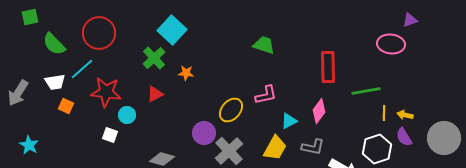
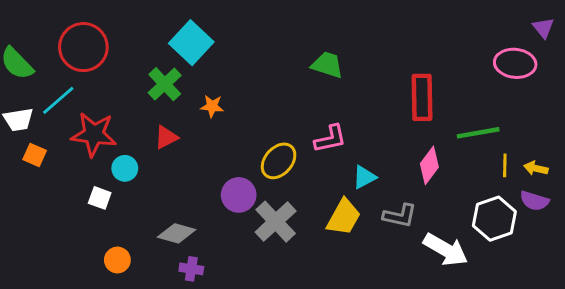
purple triangle: (410, 20) -> (543, 28), turned -49
pink diamond: (319, 111) -> (429, 165), moved
purple semicircle: (404, 137) -> (534, 201), turned -42

